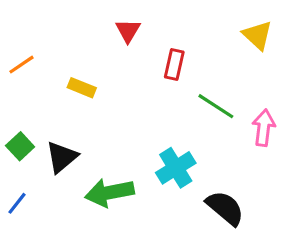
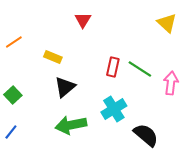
red rectangle: (174, 65) -> (113, 67), moved
black triangle: (62, 157) -> (65, 87), moved

